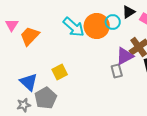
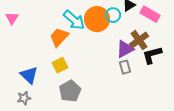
orange trapezoid: (30, 36) -> (59, 37), moved
gray rectangle: (117, 71) -> (125, 67), moved
gray pentagon: (46, 98) -> (70, 91), moved

